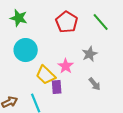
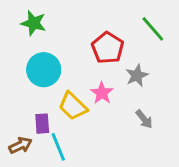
red pentagon: (67, 22) -> (108, 48), moved
purple rectangle: (57, 87) -> (42, 124), moved

